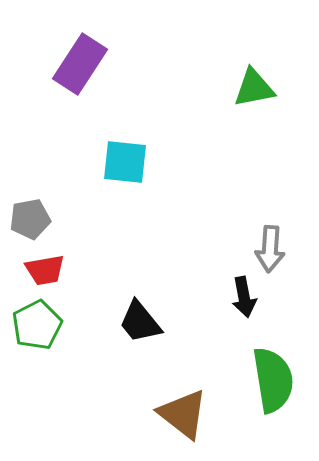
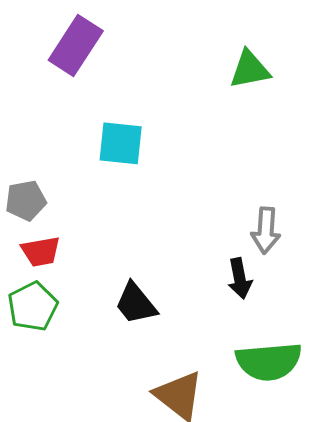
green semicircle: (273, 380) -> (269, 361), turned 94

